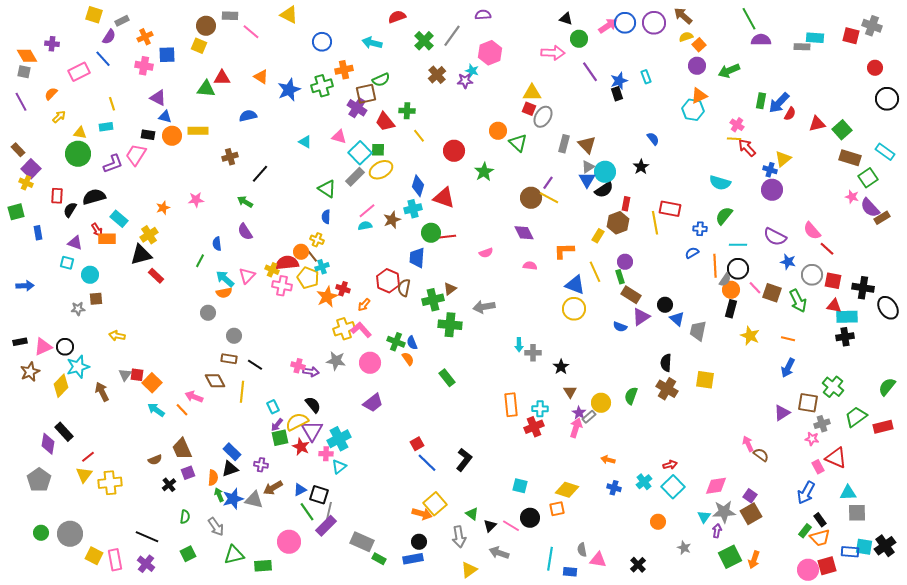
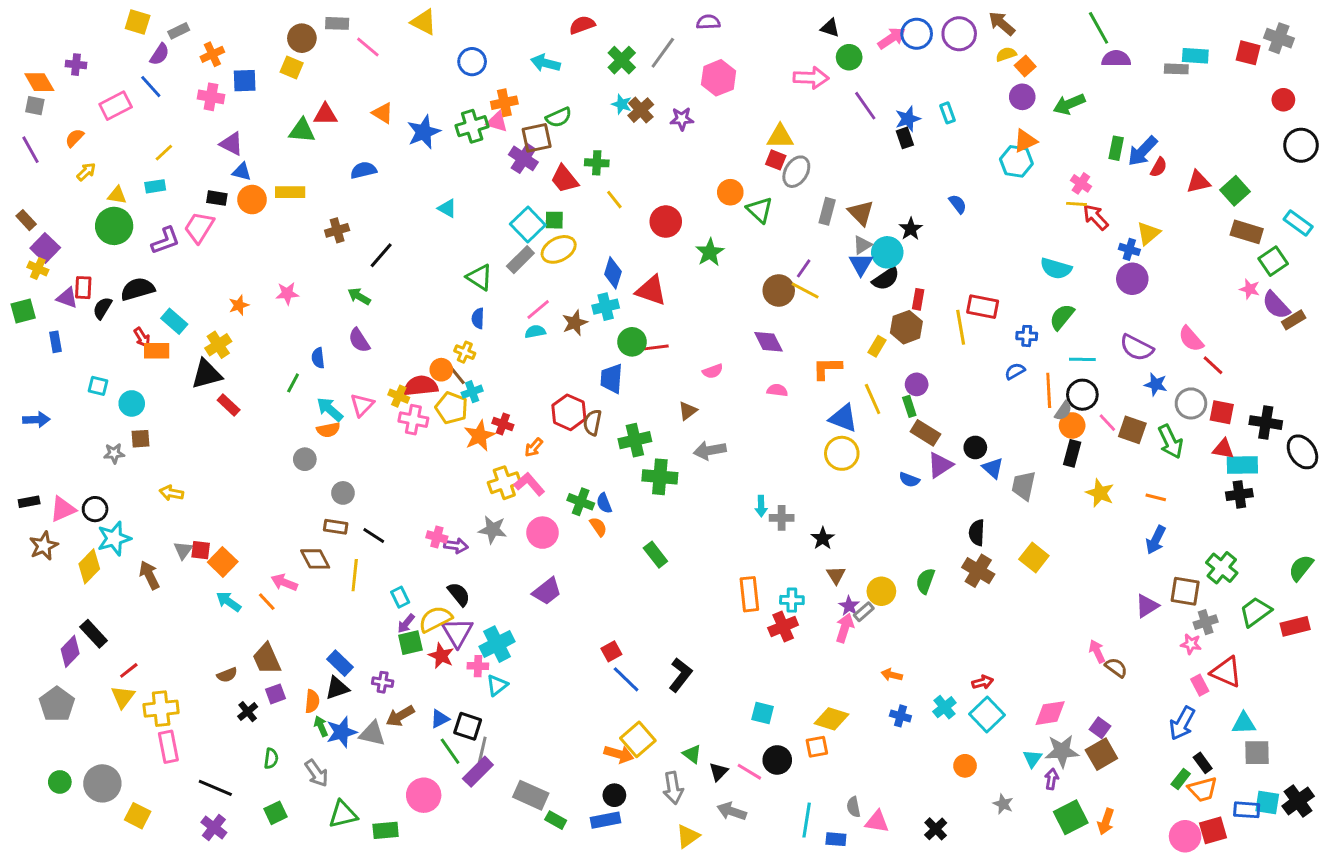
cyan star: (472, 71) -> (622, 104), moved
yellow line: (112, 104) -> (164, 153), turned 64
pink triangle: (339, 137) -> (497, 122), moved
black star: (641, 167) -> (911, 229), moved
purple triangle: (75, 243) -> (67, 298), moved
brown triangle: (450, 289) -> (688, 411), moved
yellow square: (705, 380) -> (1034, 558), turned 30
purple diamond: (48, 444) -> (70, 651), turned 35
pink rectangle: (115, 560) -> (168, 747), moved

